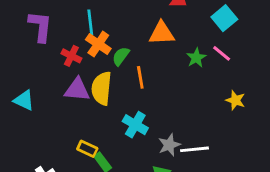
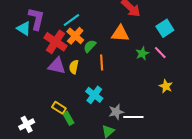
cyan line: (90, 22) -> (71, 20), turned 54
red cross: (71, 56) -> (56, 42), size x1.6
yellow semicircle: (102, 88) -> (74, 67), size x0.6
cyan triangle: (24, 100) -> (24, 28), moved

